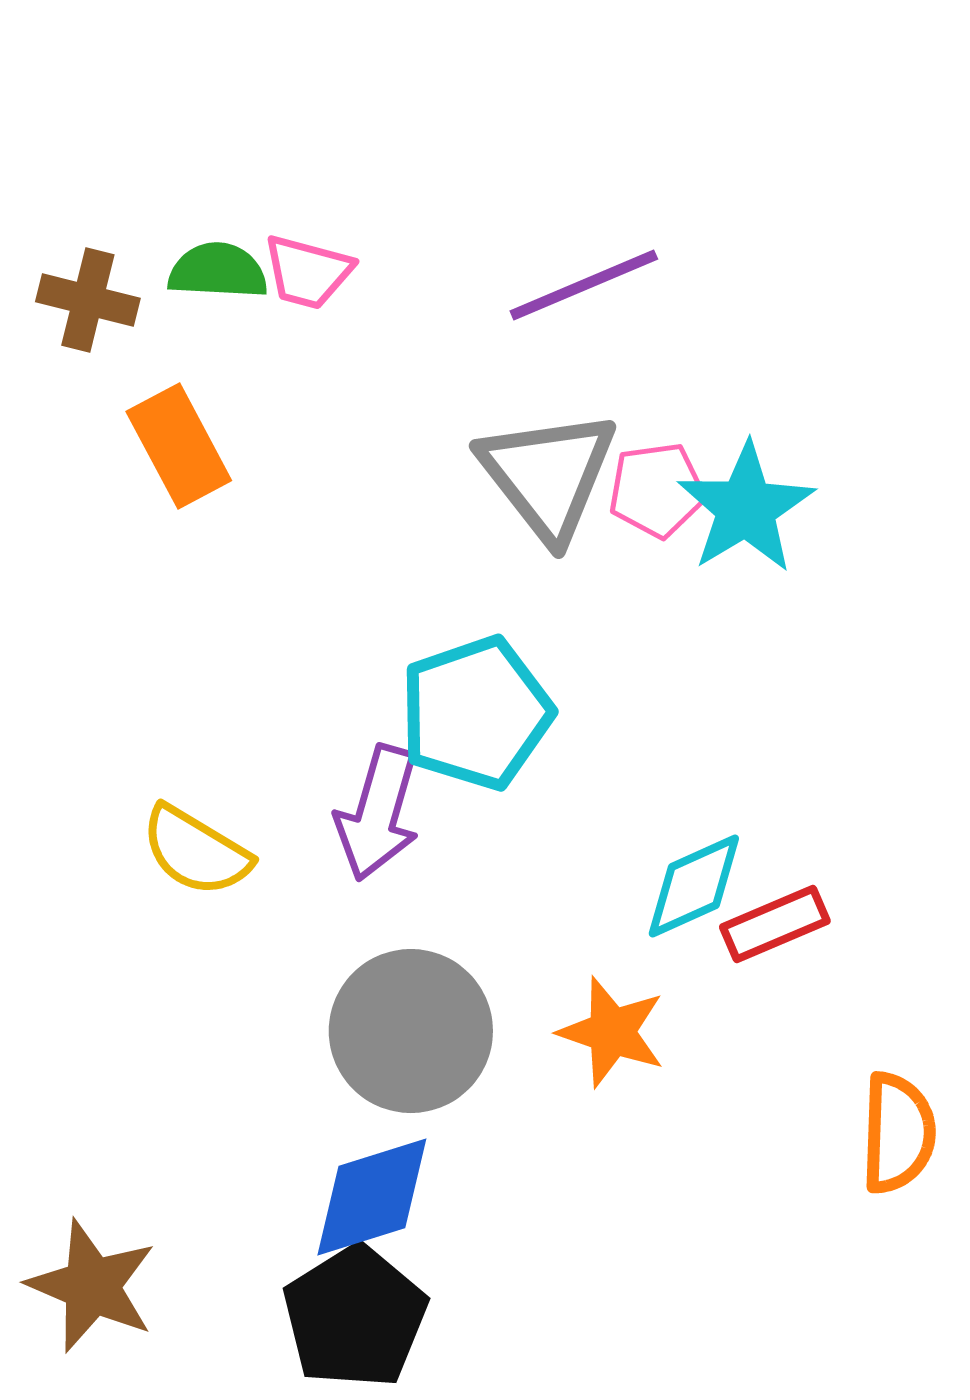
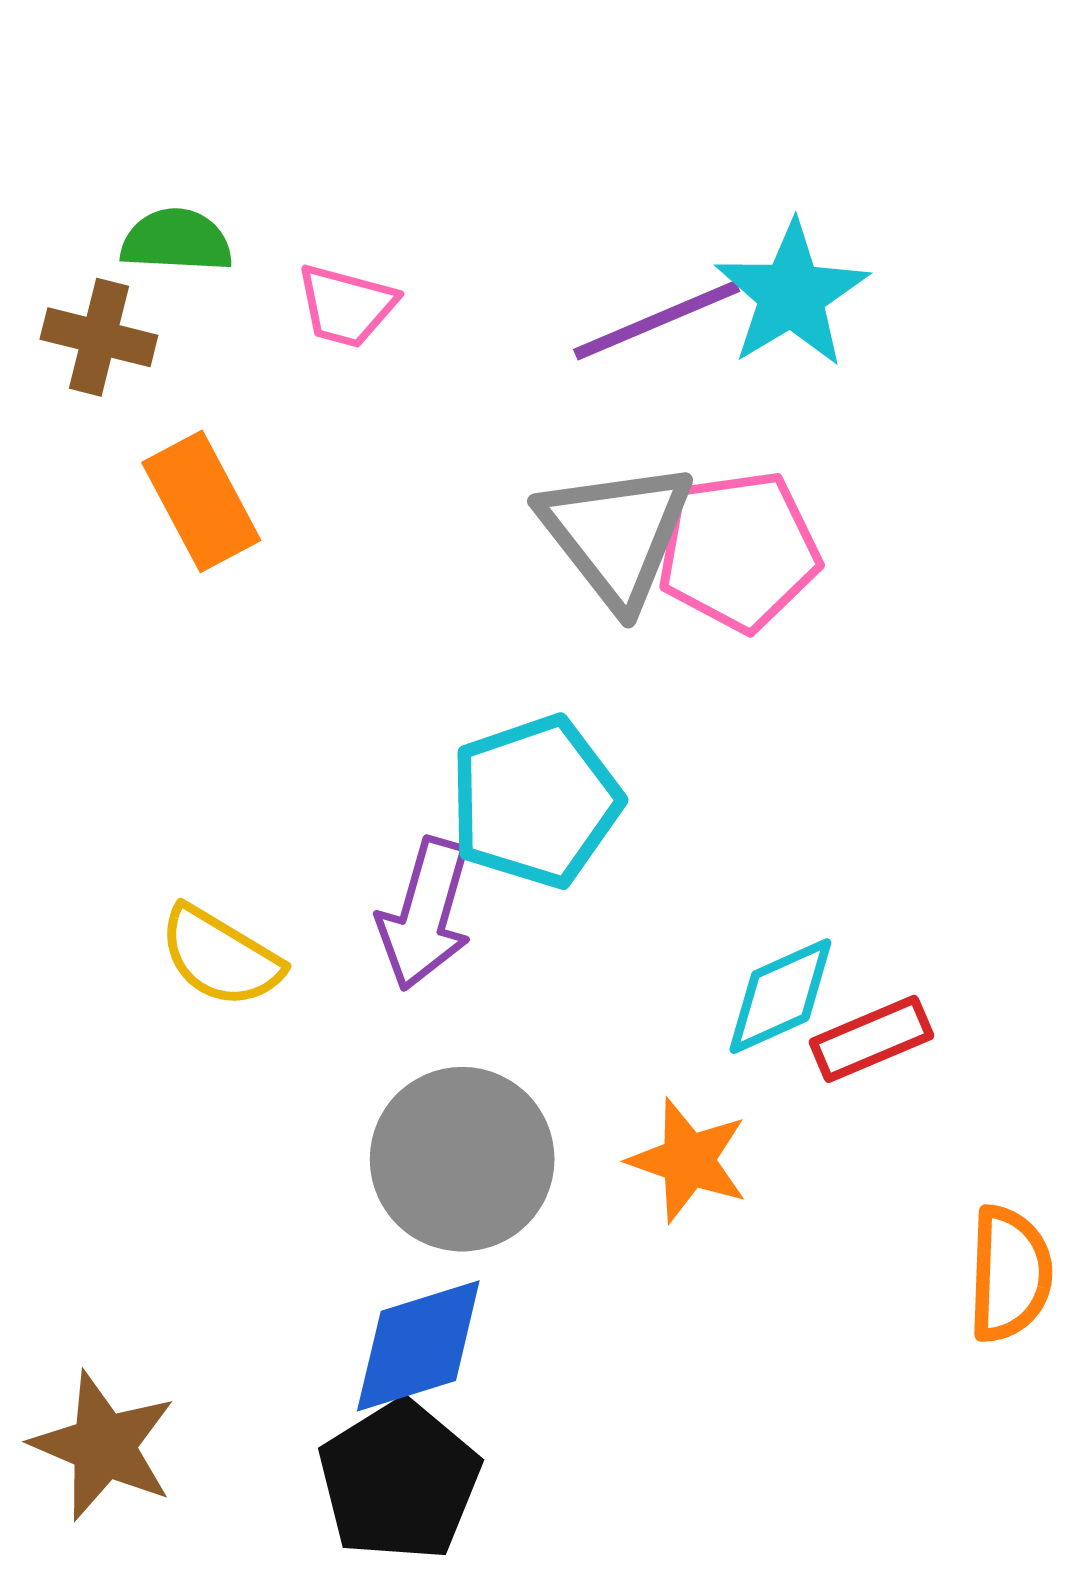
green semicircle: (218, 271) -> (177, 241), moved
pink pentagon: (657, 490) -> (739, 551), size x1.5
cyan star: (746, 508) -> (792, 295), moved

